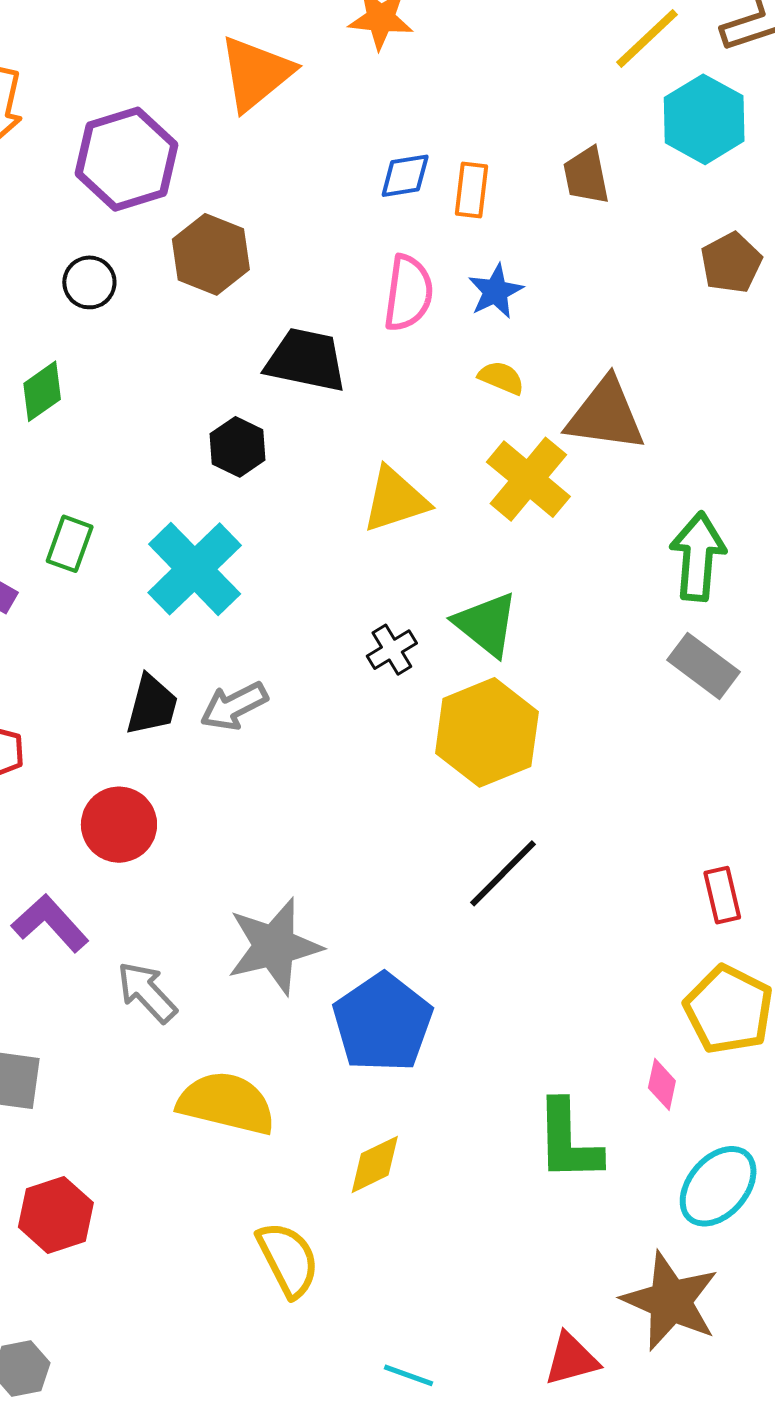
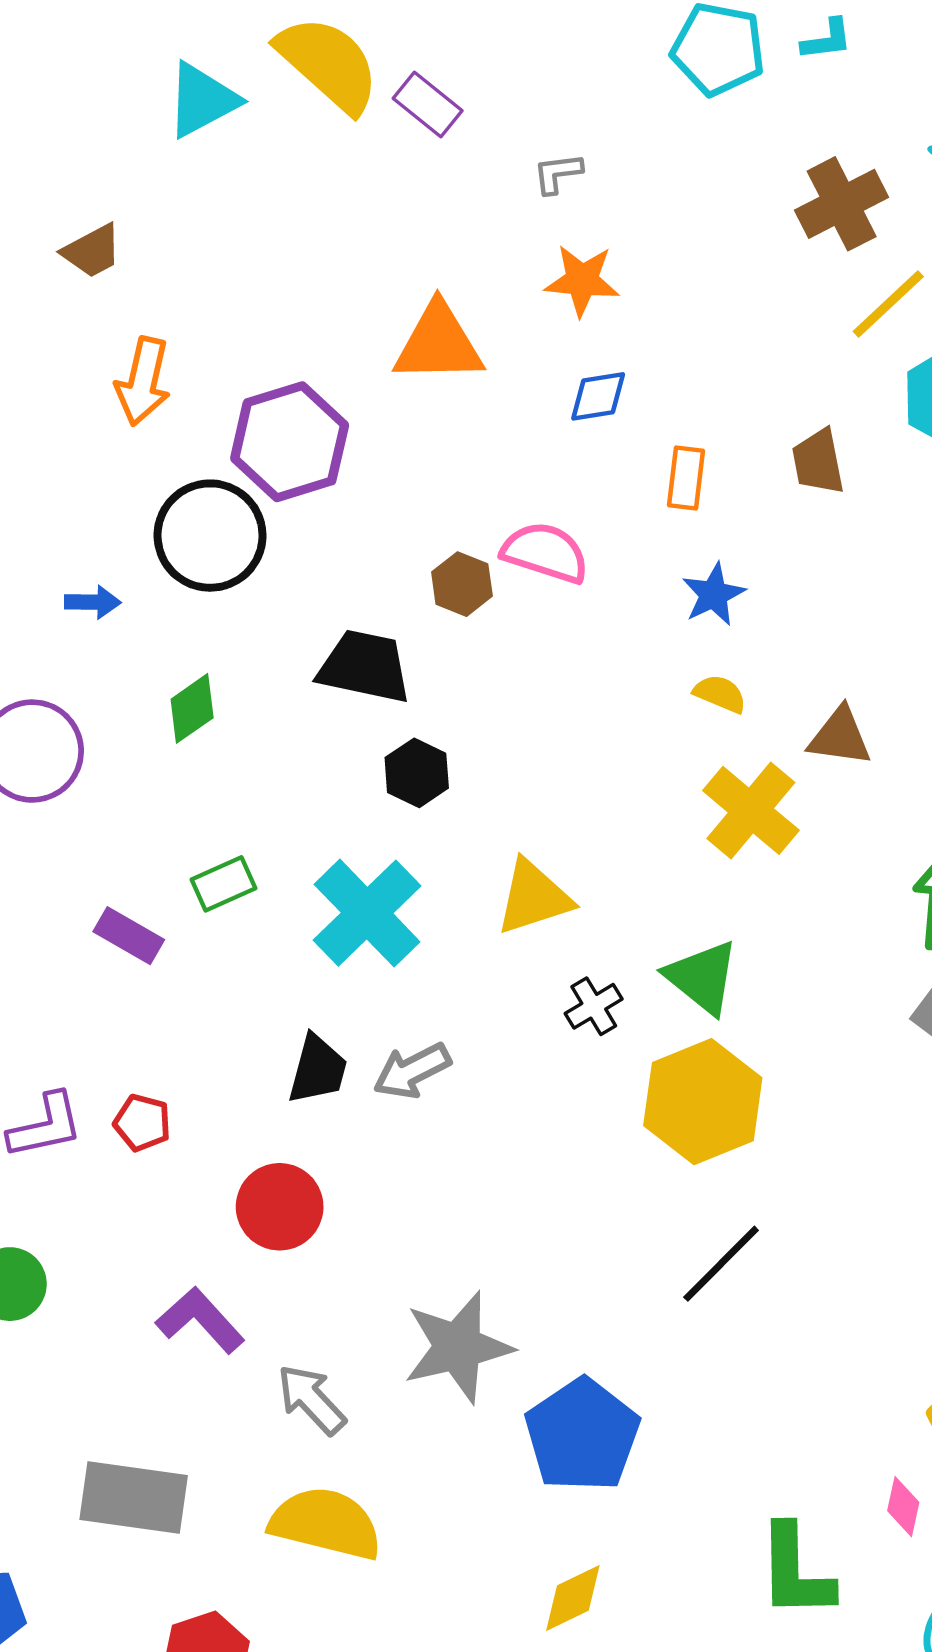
orange triangle: (256, 73) -> (438, 343), turned 38
blue diamond: (405, 176) -> (598, 396), moved
brown hexagon: (211, 254) -> (462, 584), moved, size x0.7
black circle: (89, 282) -> (210, 536), moved, size x1.8
pink semicircle: (408, 293) -> (545, 553), moved, turned -80
black trapezoid: (306, 360) -> (365, 667), moved
brown triangle: (606, 415) -> (840, 737), size x0.7
yellow triangle: (395, 500) -> (534, 897), moved
green rectangle: (70, 544) -> (223, 884), turned 46
yellow semicircle: (227, 1103) -> (326, 1523), moved

